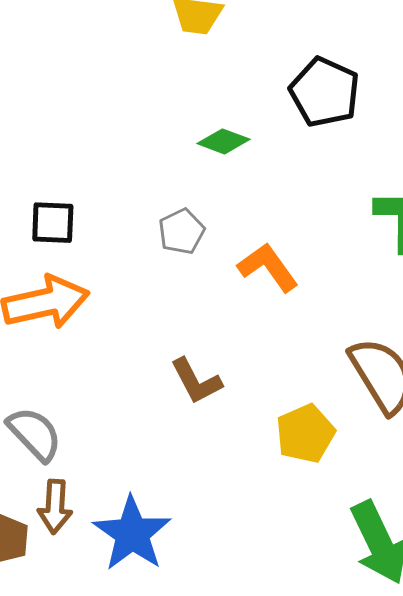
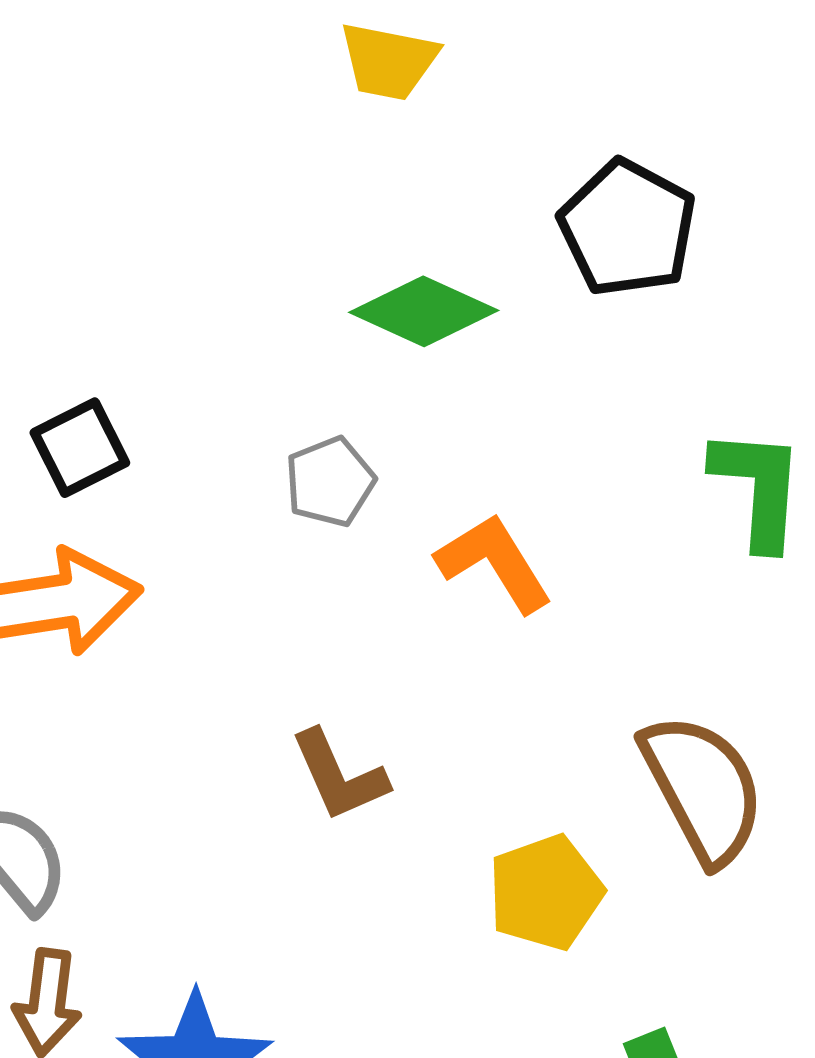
green diamond: (224, 141) -> (424, 311), size x1.4
black square: (53, 223) -> (80, 448), turned -33

